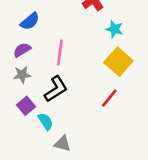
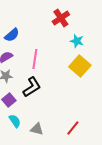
red line: (109, 98) -> (73, 128), moved
cyan semicircle: (46, 121) -> (15, 121), moved

